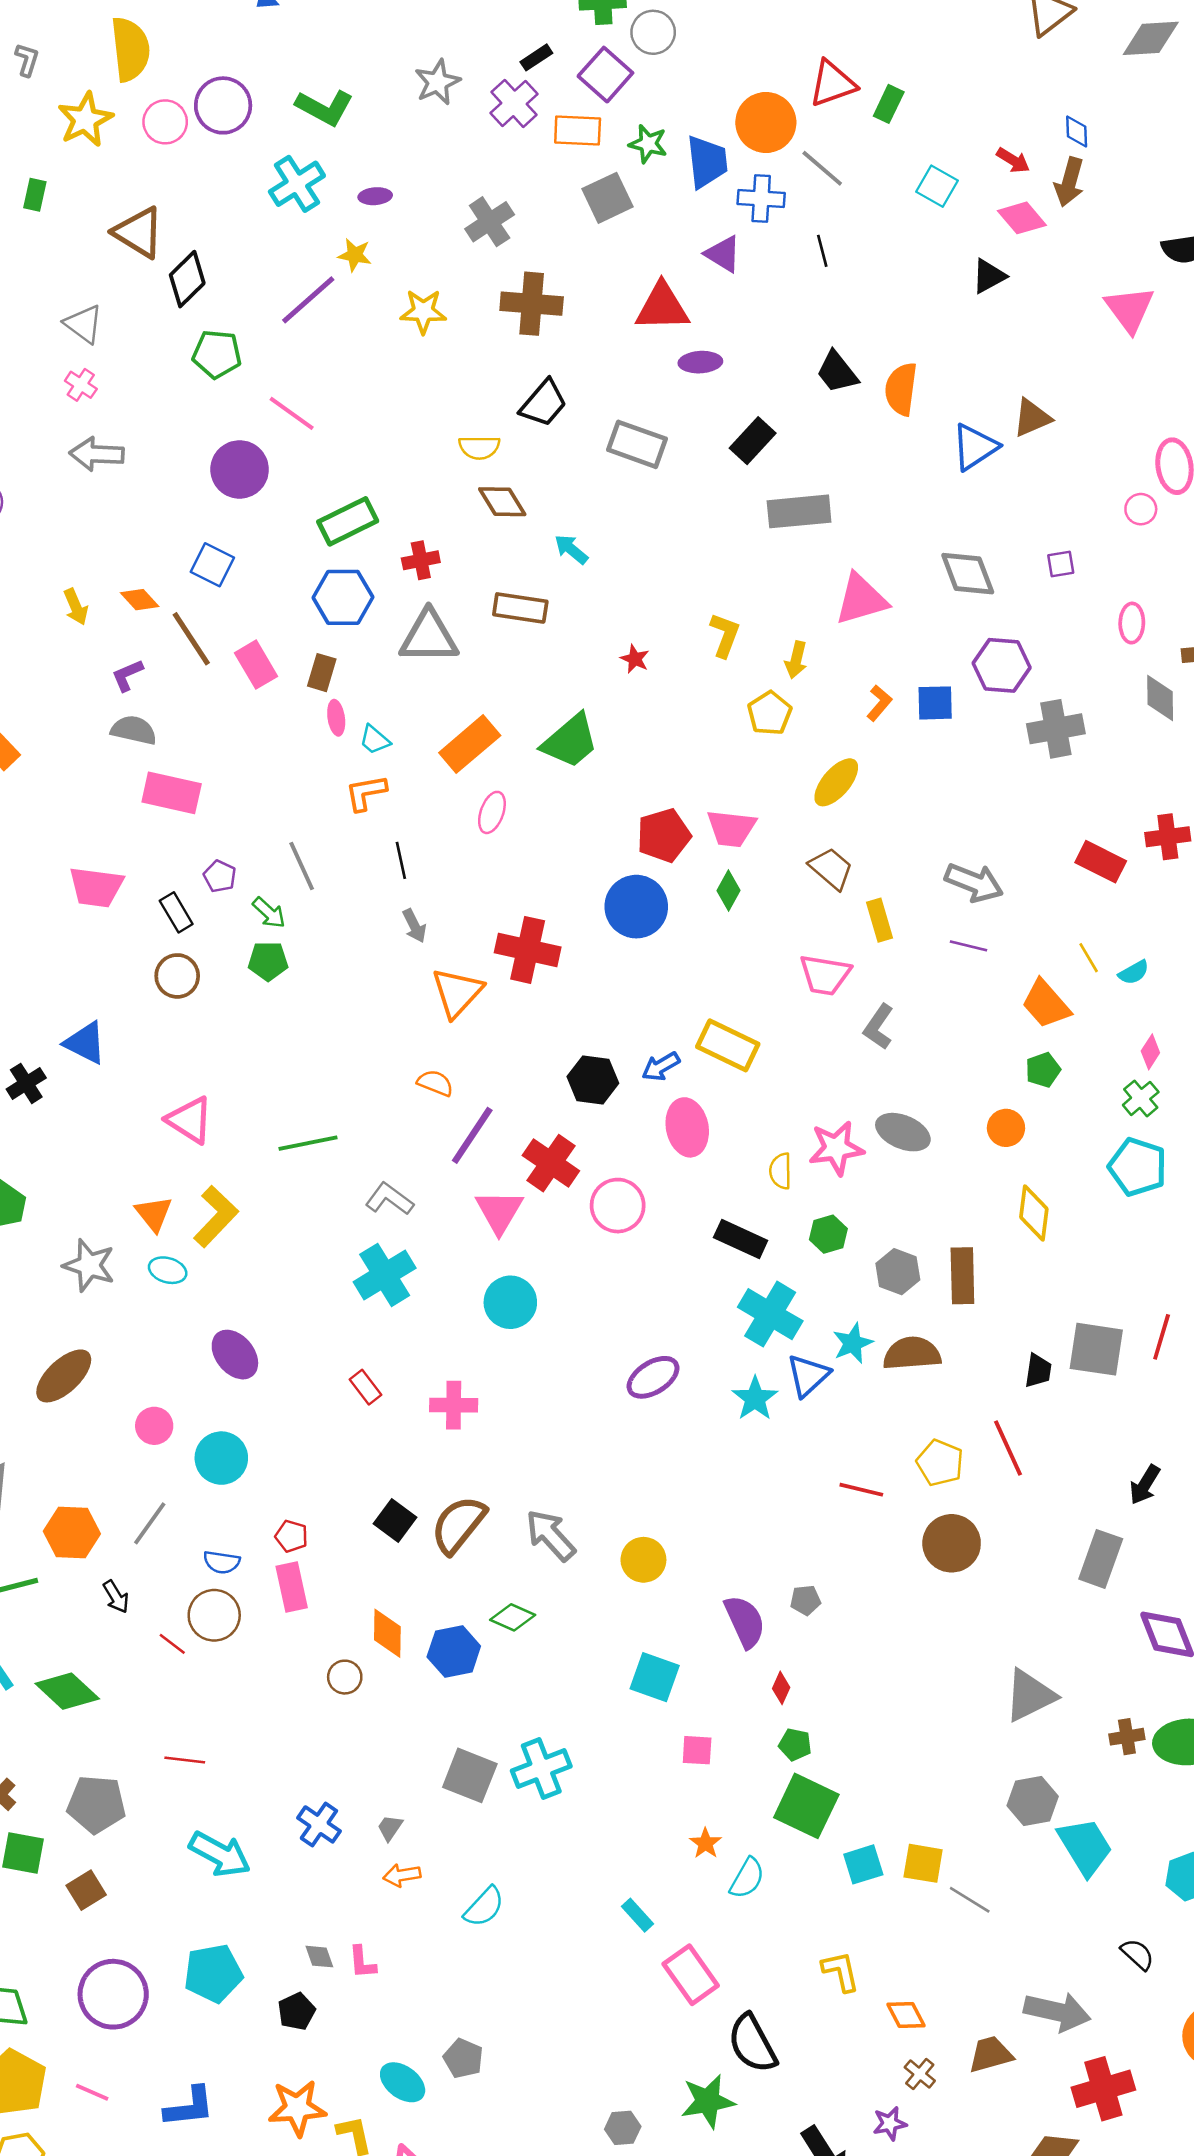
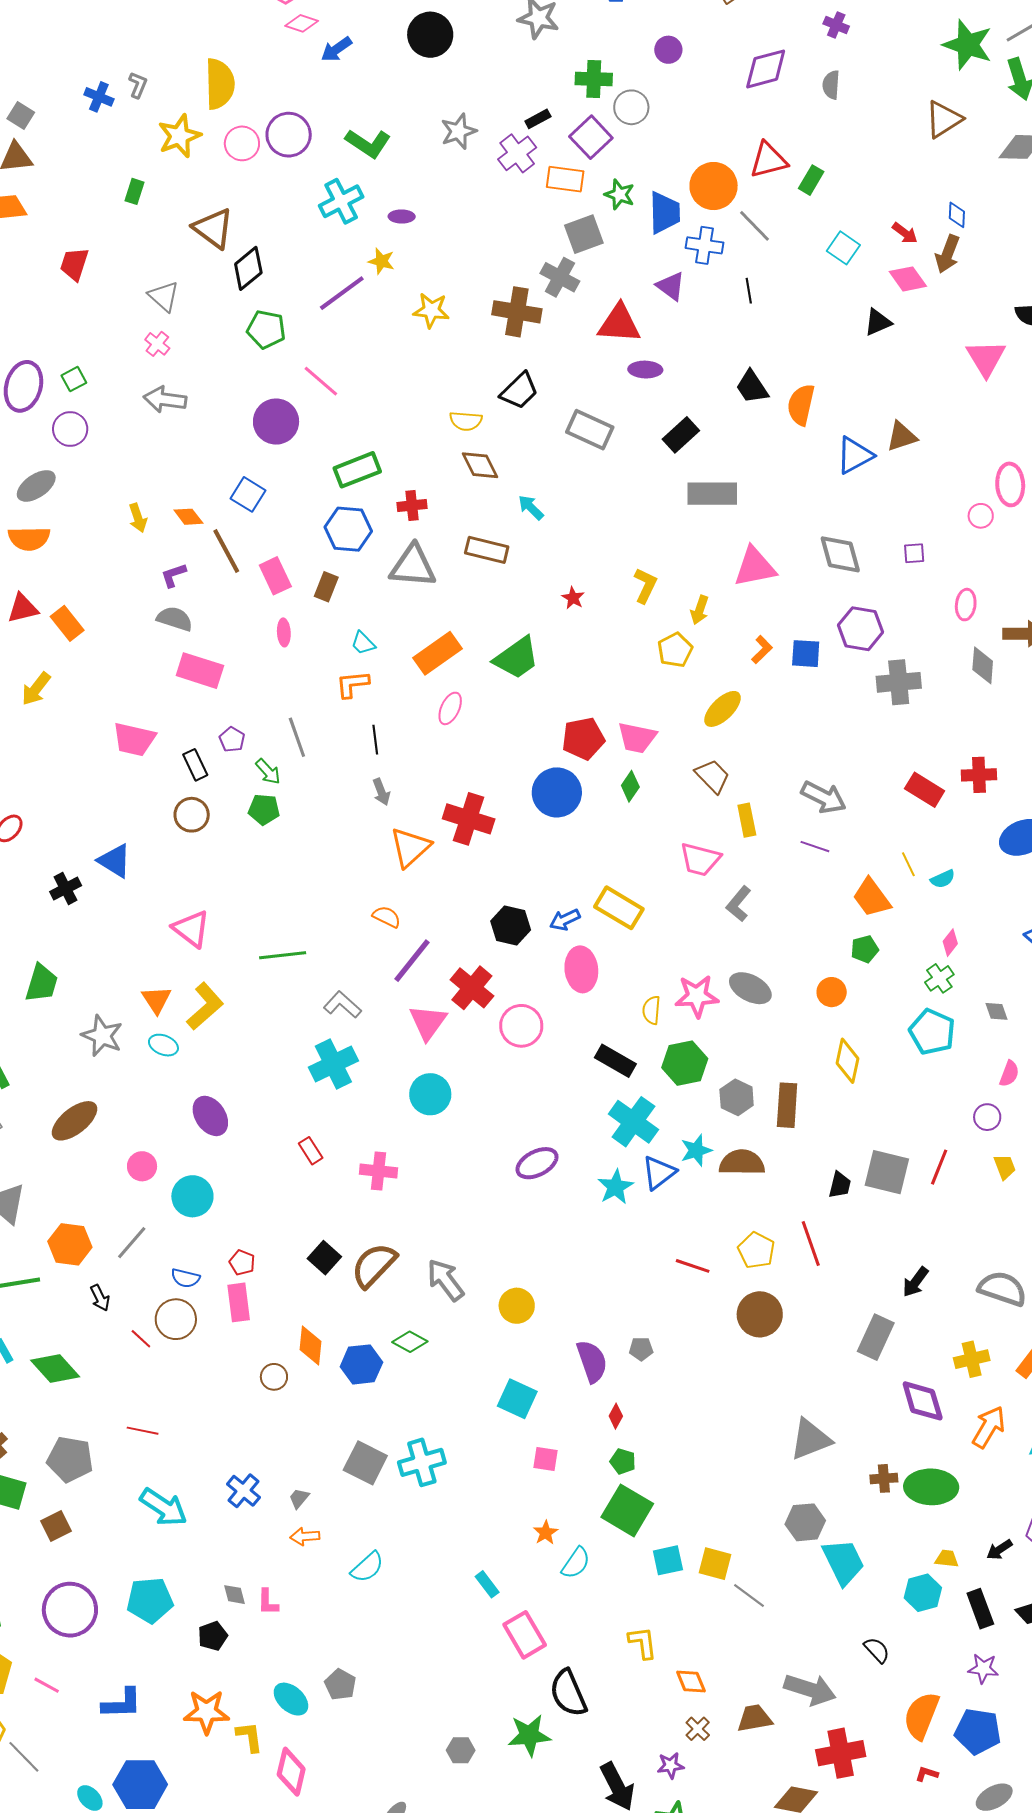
gray cross: (490, 222) -> (560, 277), moved, turned -33
pink ellipse: (336, 718) -> (284, 632), moved
green hexagon: (828, 1234) -> (685, 1063), size x1.5

